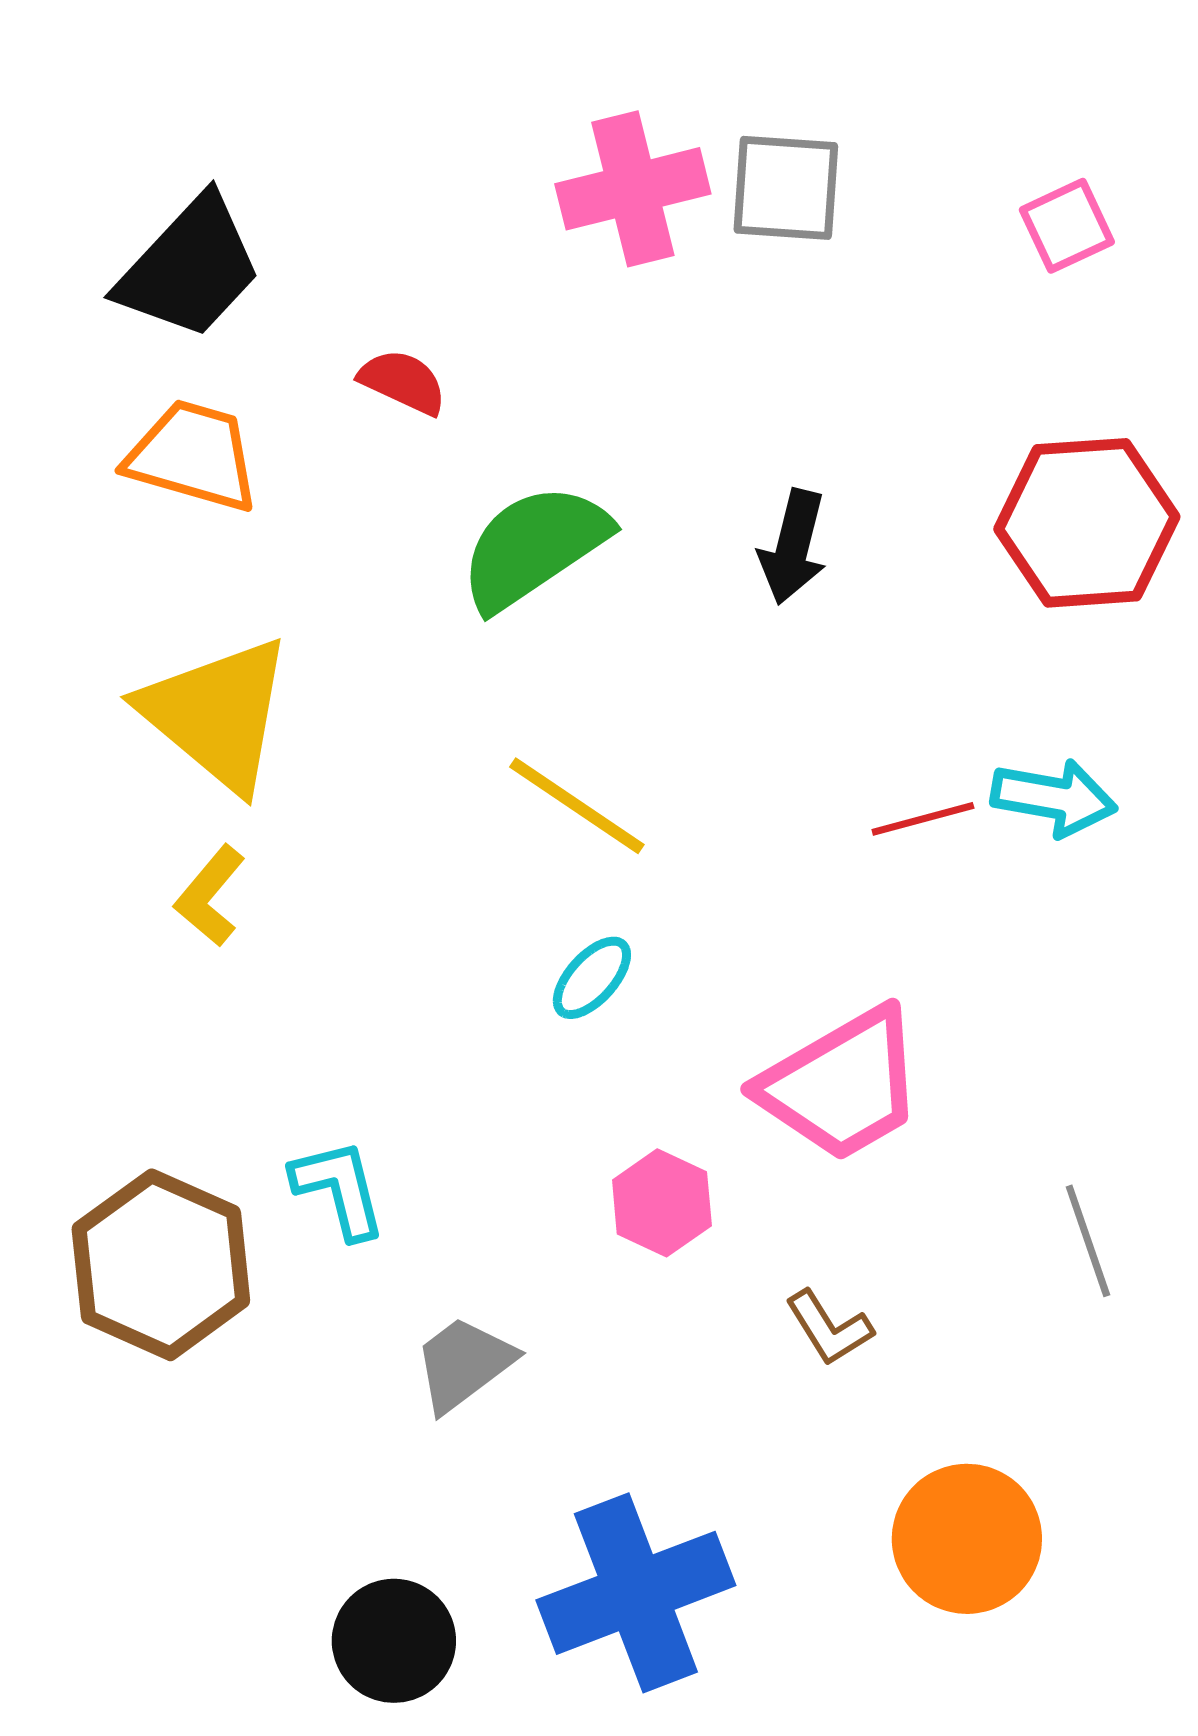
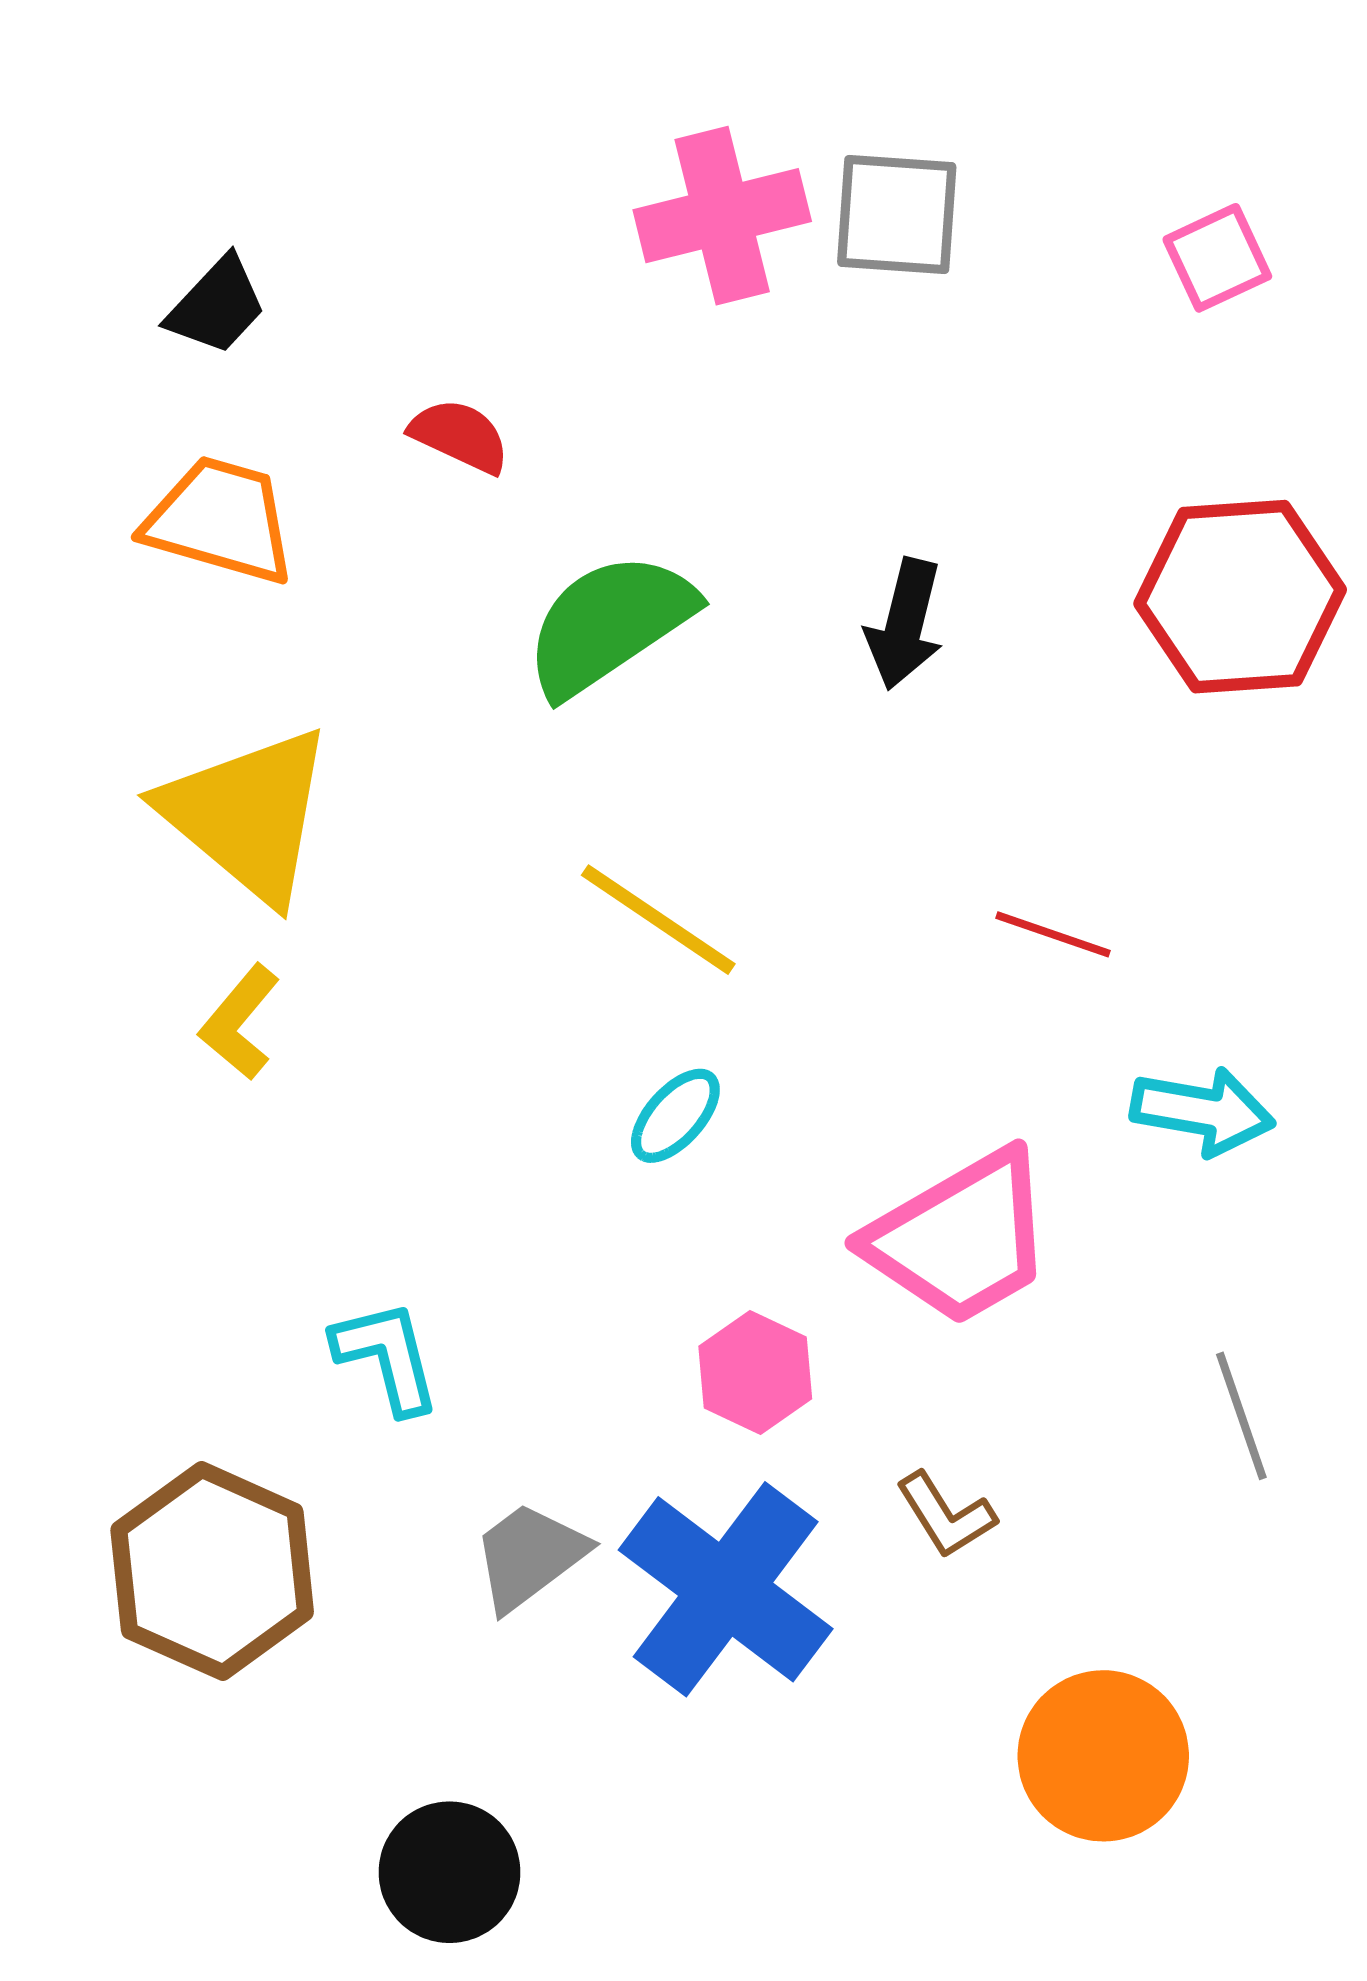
black trapezoid: (190, 268) -> (217, 306), size x0.6
cyan arrow: (1054, 798) -> (1203, 1111), moved
red line: (923, 819) -> (1053, 934), turned 34
brown hexagon: (161, 1265) -> (212, 1571), moved
blue cross: (636, 1593) -> (726, 1589), moved, turned -32

